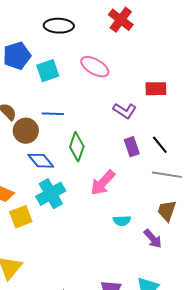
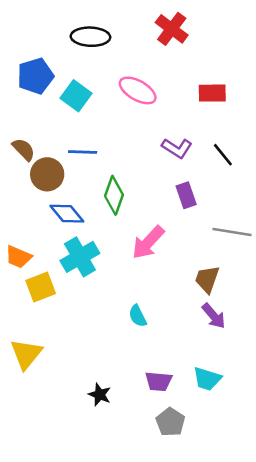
cyan square: (48, 71) -> (76, 96), turned -35
red rectangle: (156, 89) -> (212, 93), moved
black line: (160, 145) -> (223, 155), moved
brown trapezoid: (167, 211) -> (207, 279), moved
cyan semicircle: (122, 221) -> (138, 316), moved, turned 66

